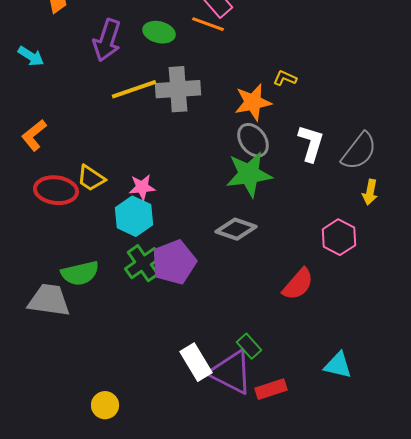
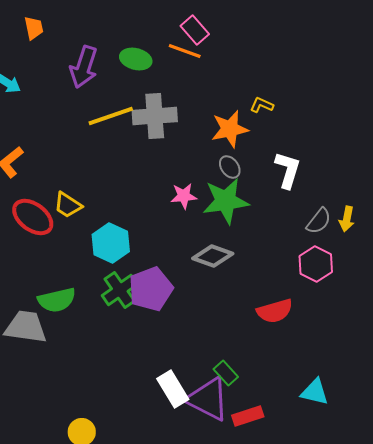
gray ellipse: (253, 140) -> (230, 167), size x0.7
gray semicircle: (359, 151) -> (319, 221), moved, size x0.7
pink star: (142, 187) -> (184, 196), moved
red ellipse: (56, 190) -> (33, 217), turned 30
red semicircle: (298, 284) -> (275, 311), turned 33

